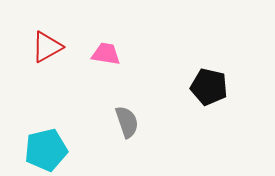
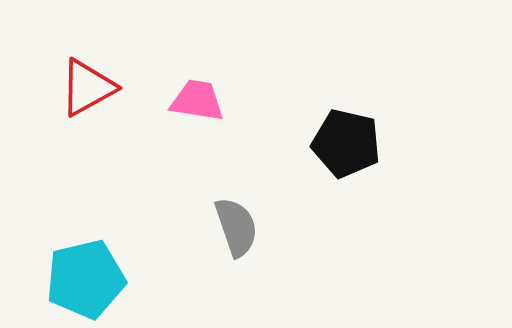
black pentagon: (209, 87) -> (346, 143), moved

